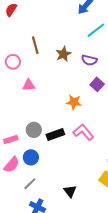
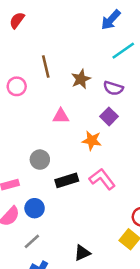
purple square: (97, 84) -> (109, 116), moved
pink triangle: (29, 85) -> (61, 116), moved
gray circle: (34, 130) -> (40, 160), moved
black triangle: (70, 191) -> (82, 253), turned 40

